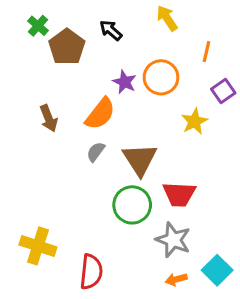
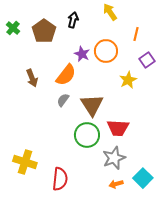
green cross: (38, 26) -> (13, 28), moved
black arrow: (111, 30) -> (73, 20), turned 63
gray star: (173, 240) -> (114, 158), turned 30

